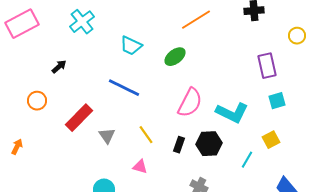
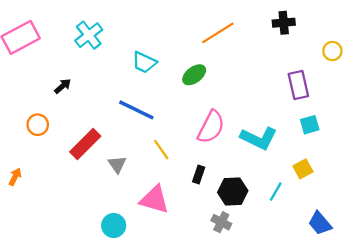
yellow line: (146, 135) -> (161, 150), moved
black hexagon: (209, 144) -> (233, 192), moved
pink triangle: (140, 167) -> (154, 199), size x1.8

